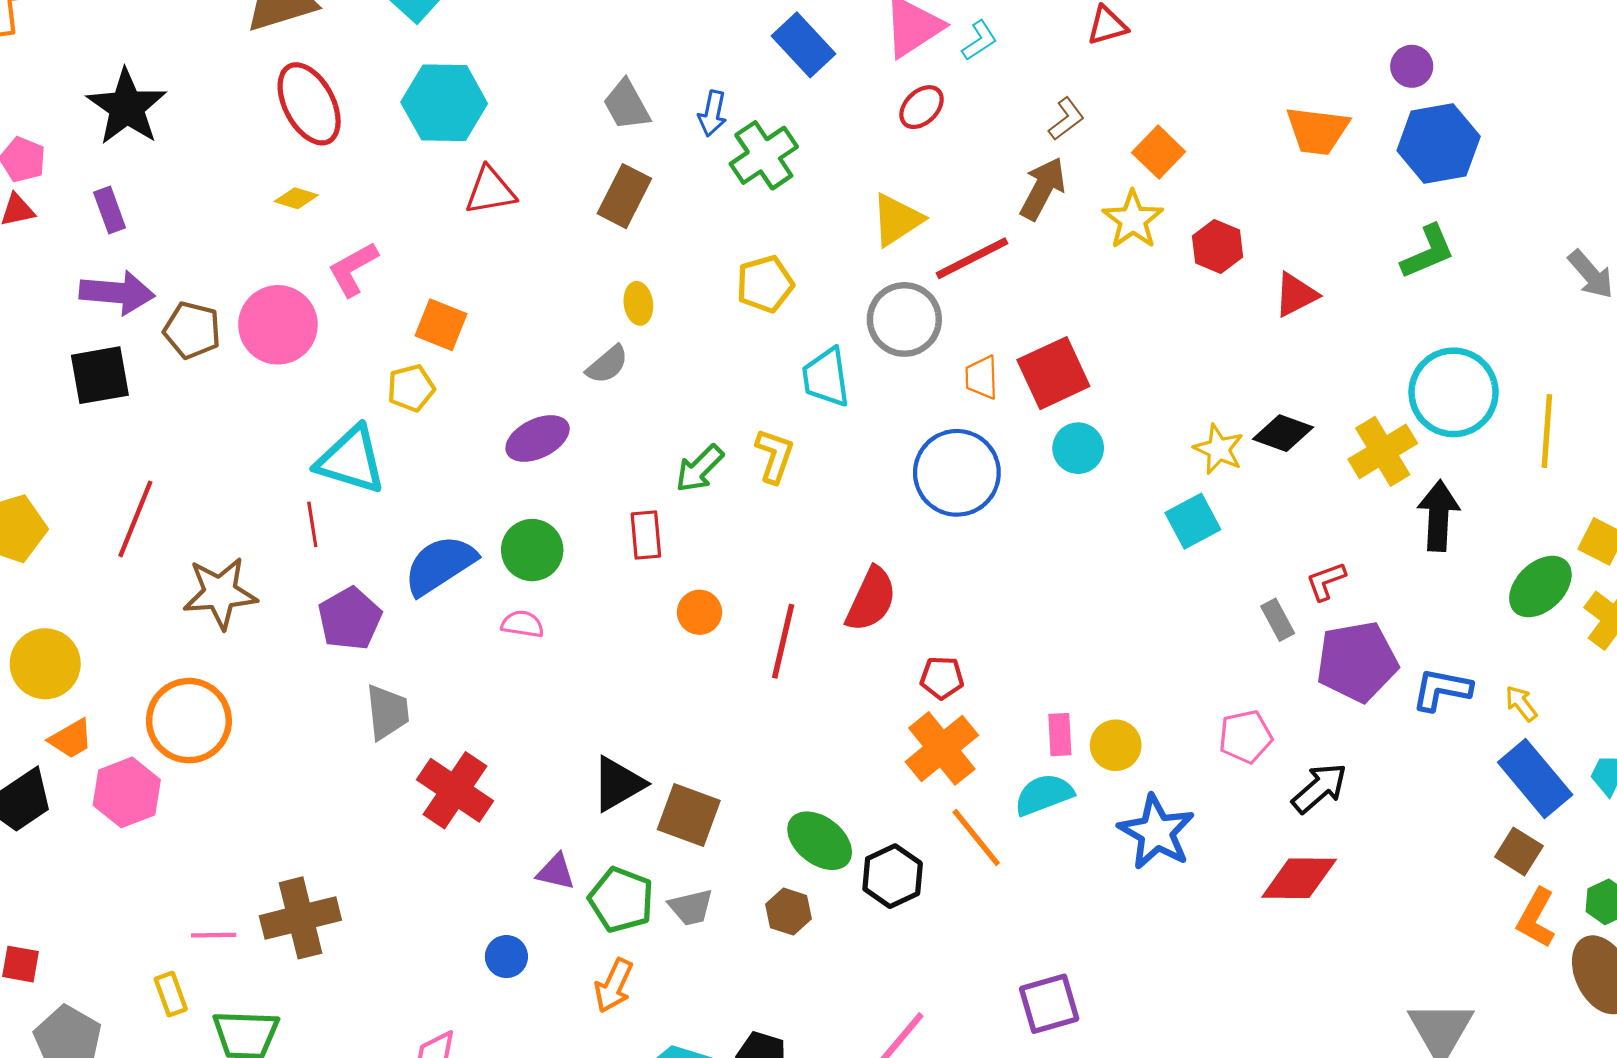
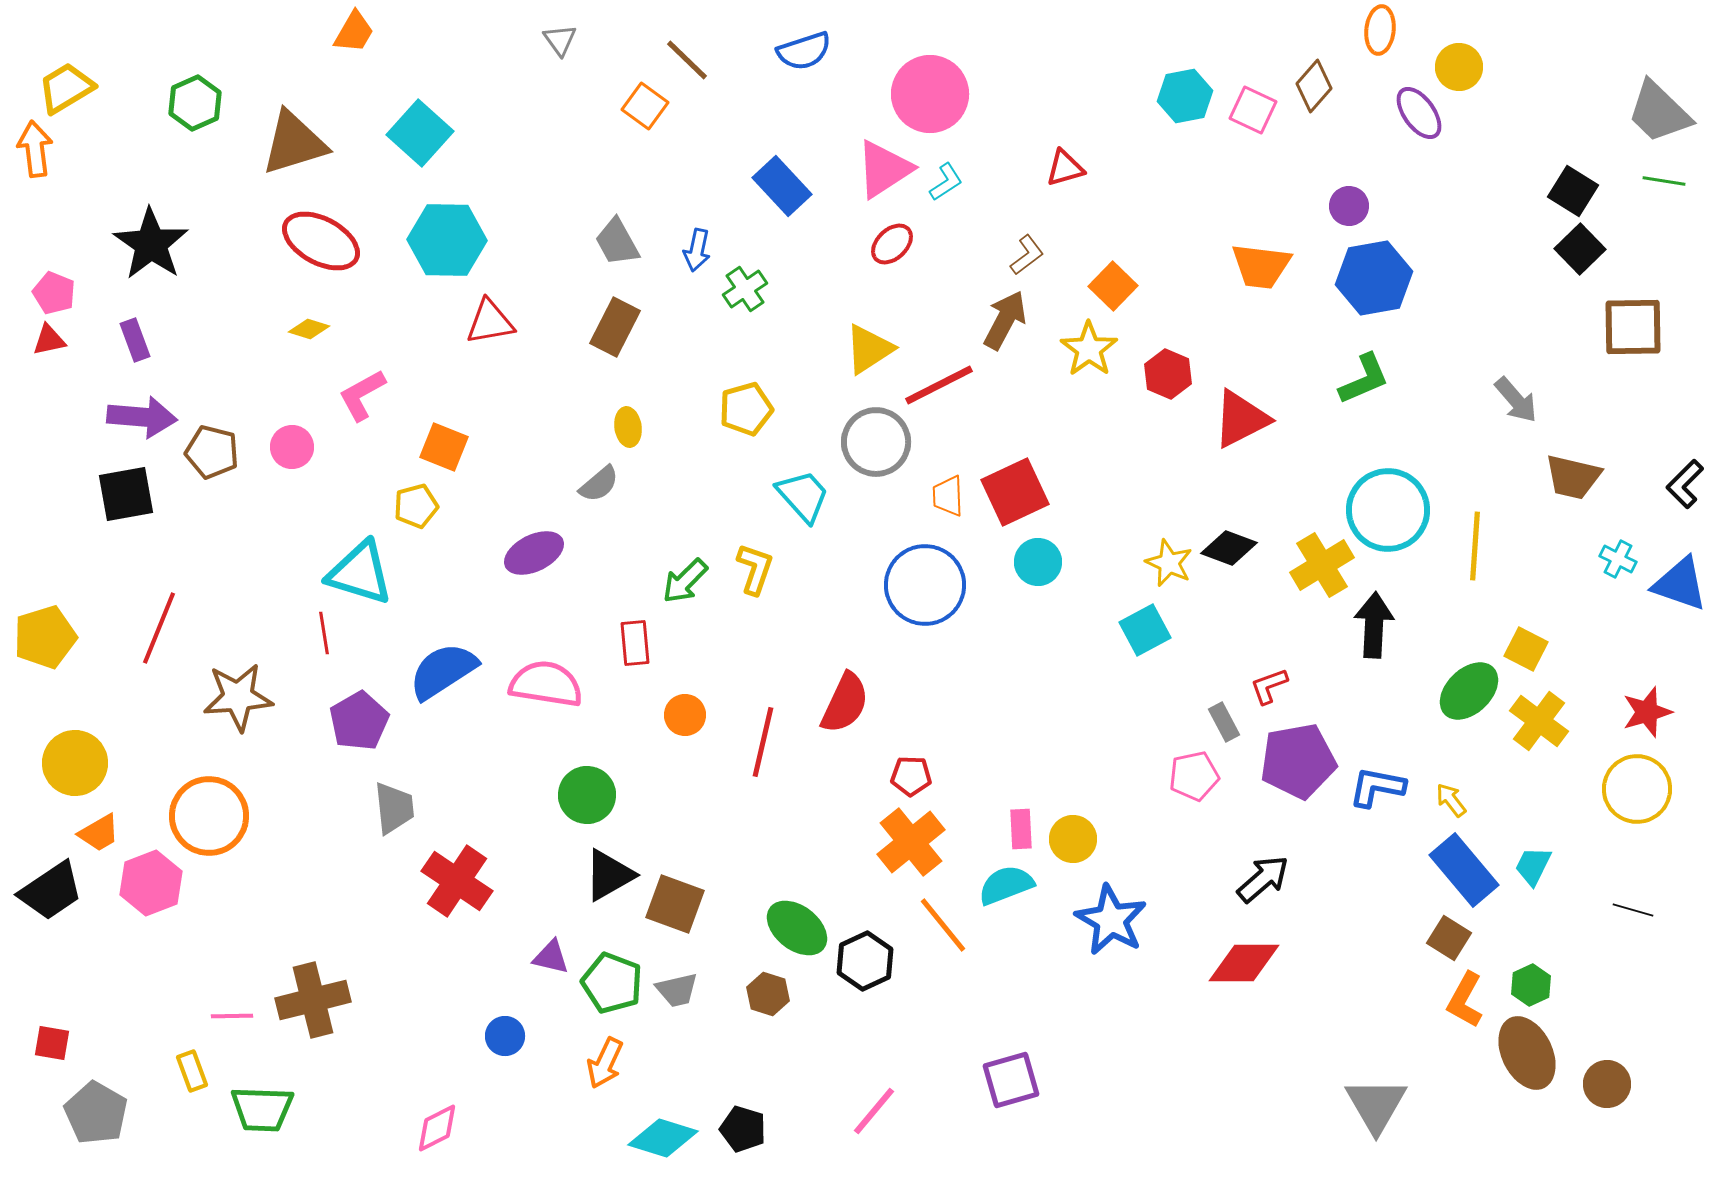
red ellipse: (309, 104) -> (321, 241), turned -34
green cross: (764, 155) -> (745, 289), size x0.7
red triangle: (1296, 295) -> (1241, 419), size x1.4
pink circle: (278, 325) -> (292, 447), size x0.6
cyan trapezoid: (826, 377) -> (803, 496), turned 146
green circle: (532, 550) -> (587, 795), moved
pink semicircle: (523, 624) -> (546, 684), moved, size x1.8
pink pentagon: (1245, 737) -> (1194, 776), moved

